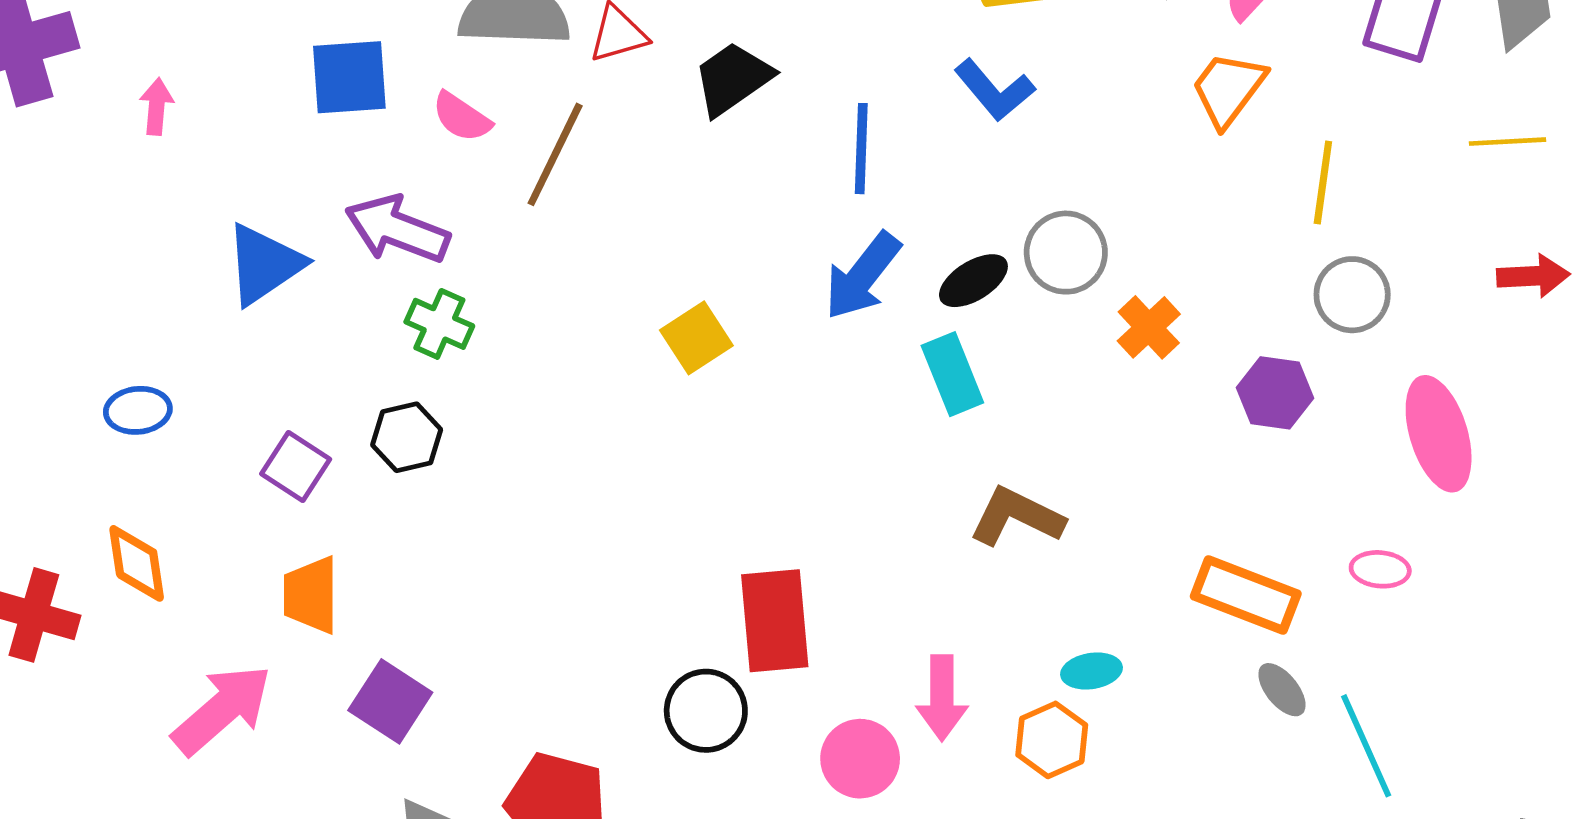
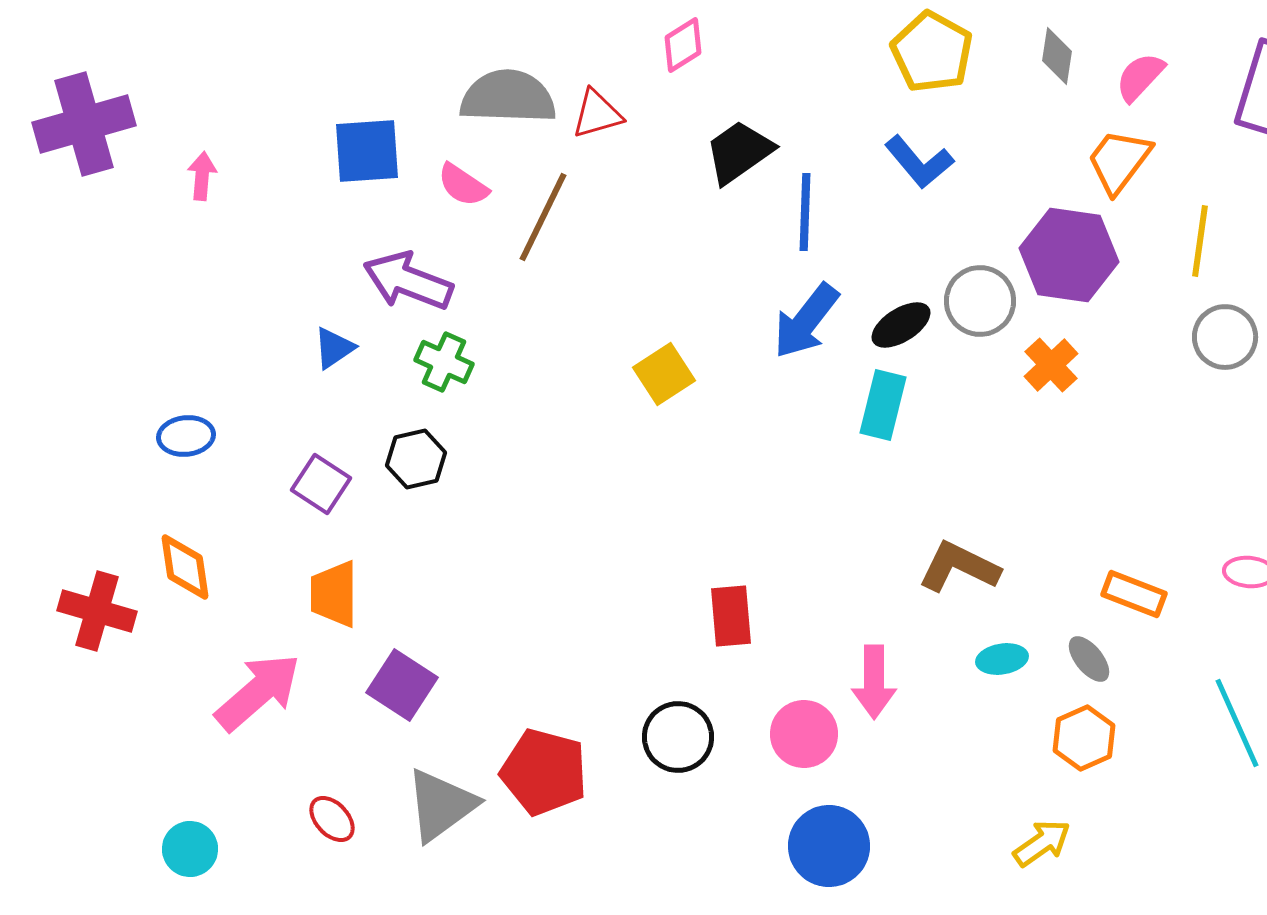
black trapezoid: (733, 78) -> (739, 152), moved
blue triangle: (264, 264) -> (334, 348), moved, size x0.6
cyan rectangle: (952, 374) -> (883, 405), turned 36
purple hexagon: (1275, 393) -> (1069, 255), moved, size x1.5
brown L-shape: (1017, 517) -> (959, 567), moved
orange rectangle: (1246, 595) -> (1134, 594), size x0.7
red rectangle: (775, 621) -> (731, 616), size x0.7
gray ellipse: (1282, 690) -> (1089, 659), moved
black circle: (706, 711) -> (678, 737), moved
orange hexagon: (1052, 740) -> (1084, 738), moved

